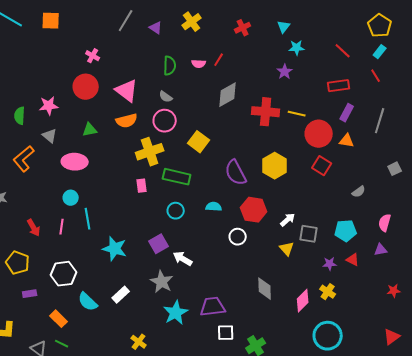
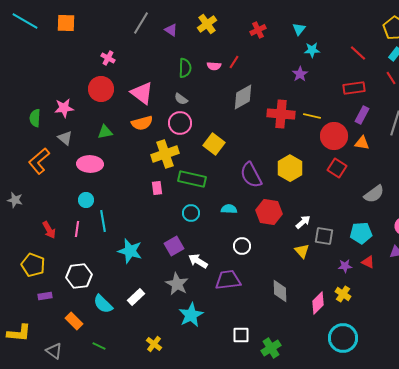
gray semicircle: (359, 192) -> (374, 194), size x1.5
white circle: (238, 237) -> (242, 246), moved
purple trapezoid: (213, 307) -> (228, 280), moved
green line: (62, 344) -> (99, 346), moved

